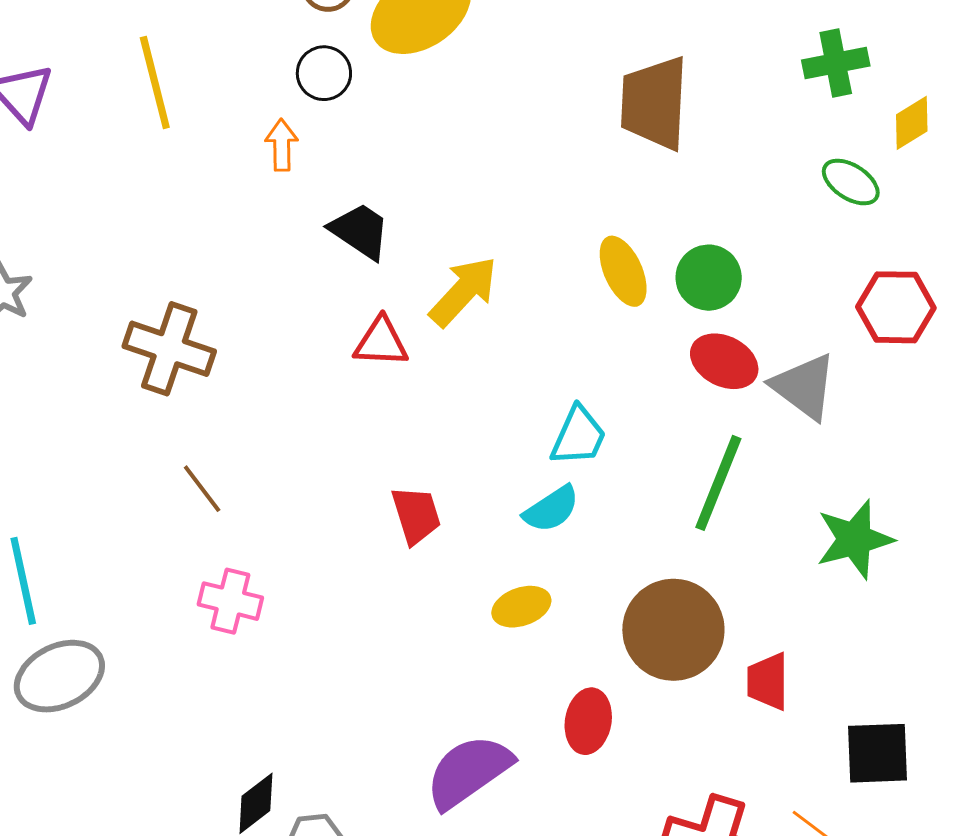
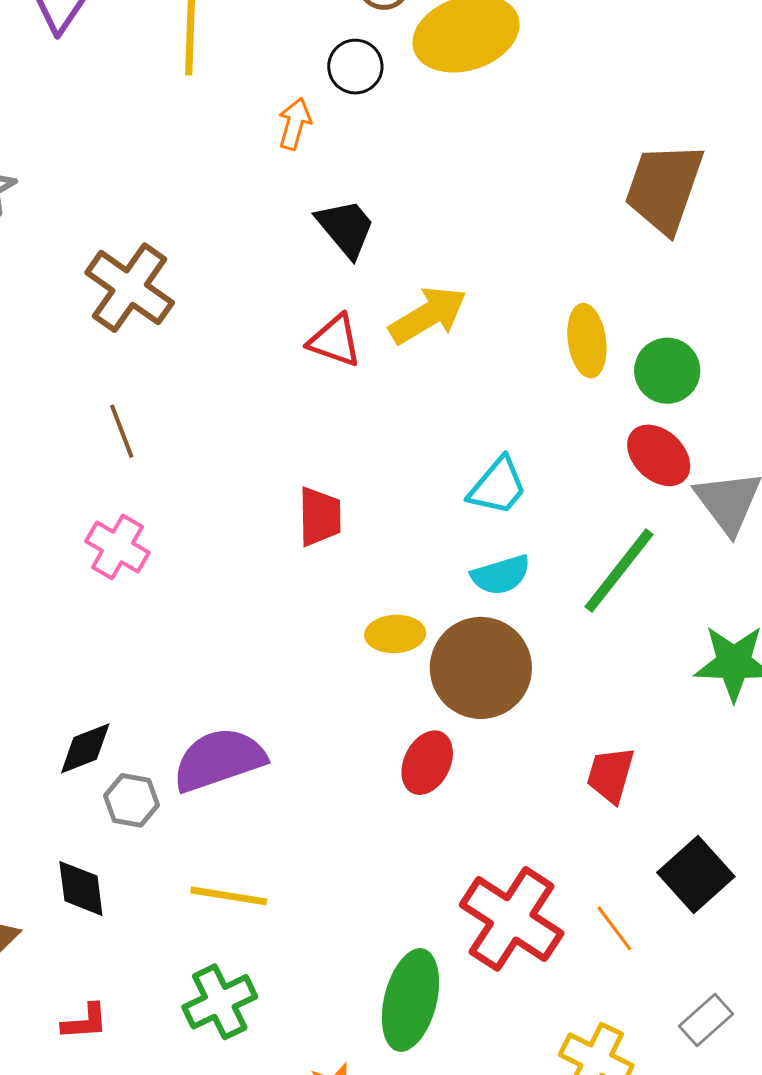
cyan semicircle: (551, 509) -> (501, 575), moved
brown circle: (673, 630) -> (481, 668), moved
black square: (878, 753) -> (696, 875), turned 34
purple semicircle: (469, 772) -> (219, 760), moved

